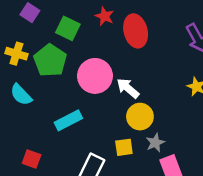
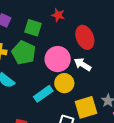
red ellipse: (136, 31) -> (85, 37), moved
yellow circle: (140, 117) -> (64, 83), moved
yellow square: (124, 147) -> (86, 107), size x1.6

